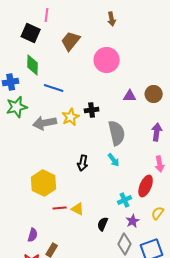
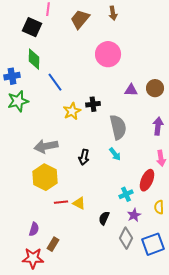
brown trapezoid: (71, 41) -> (80, 19), moved
blue line: (54, 88) -> (55, 82), turned 36
gray arrow: (45, 123) -> (46, 146), moved
yellow semicircle: (158, 213) -> (159, 207), turned -40

